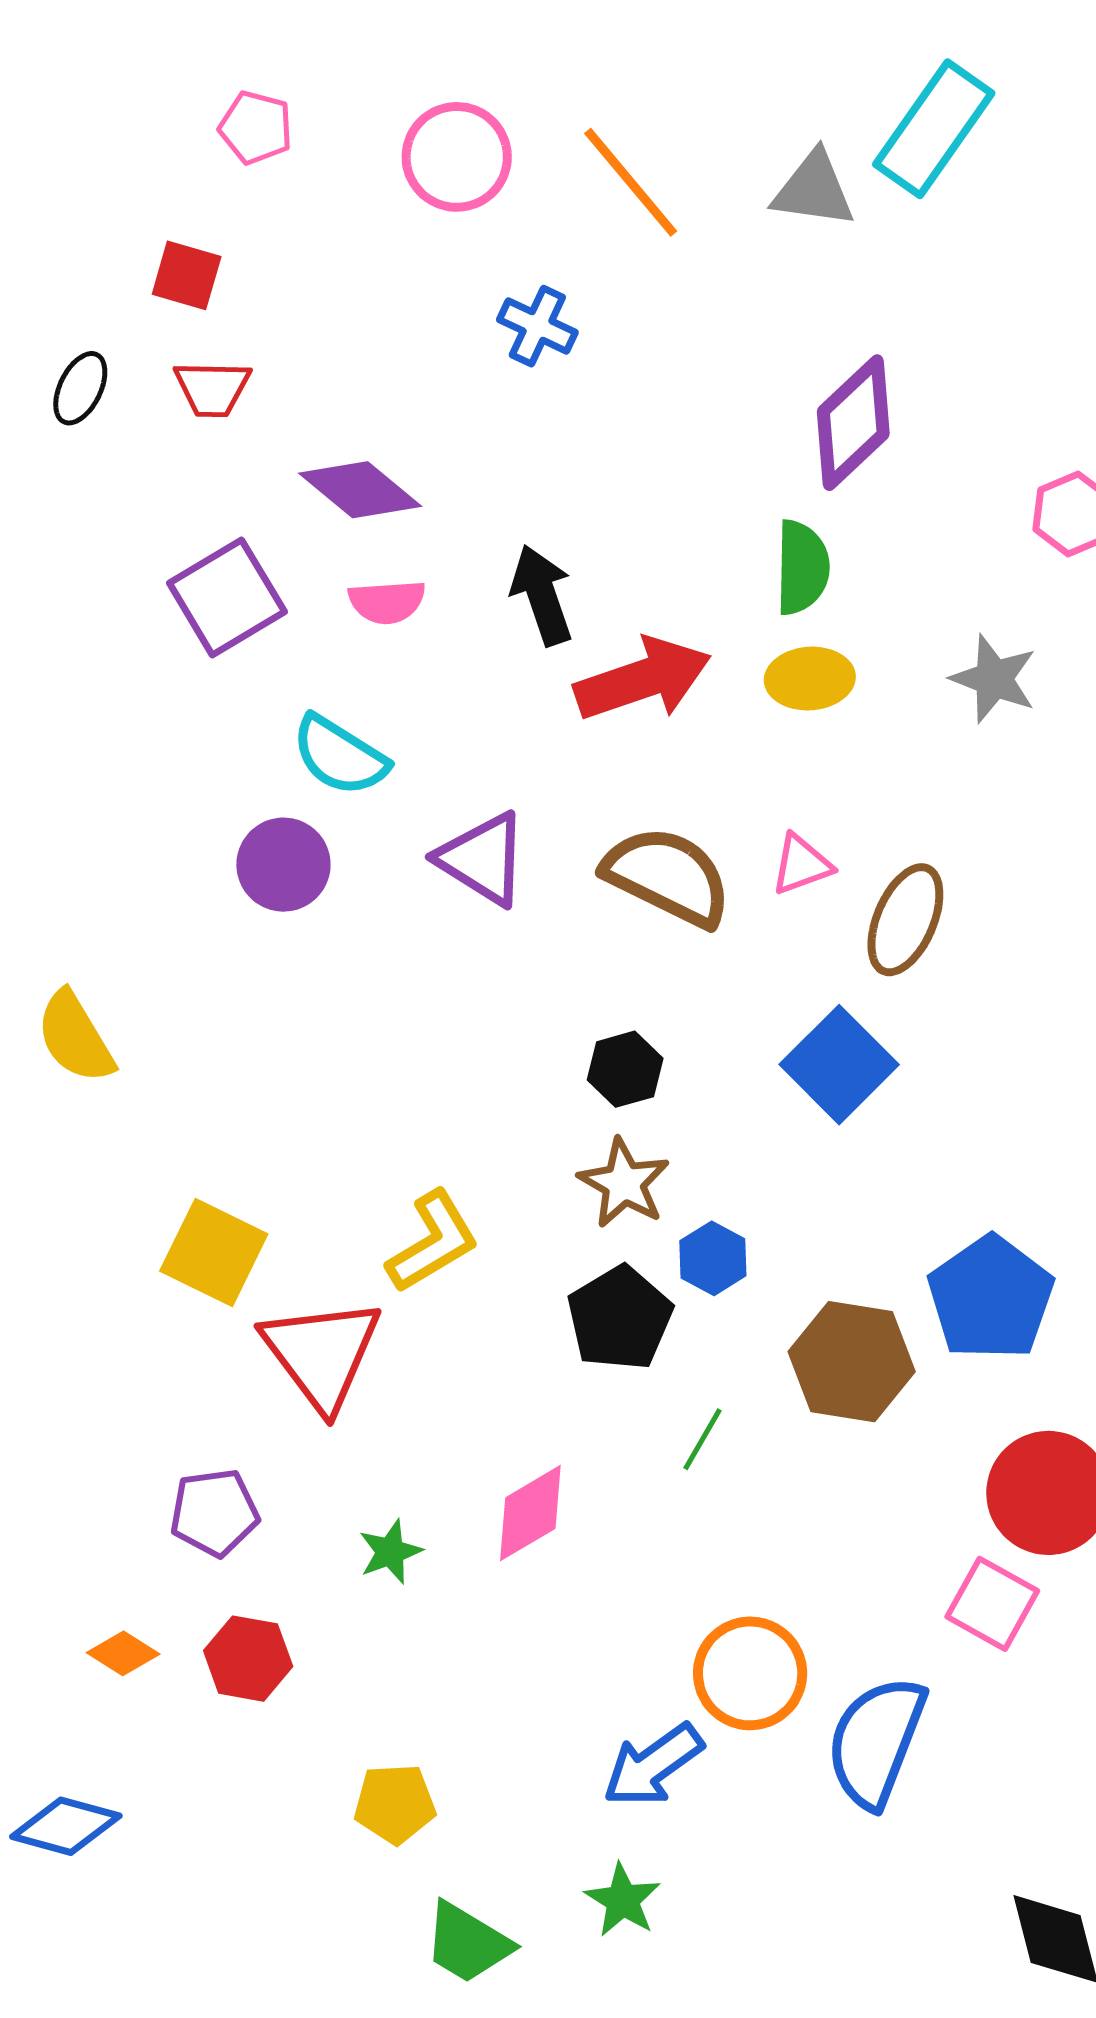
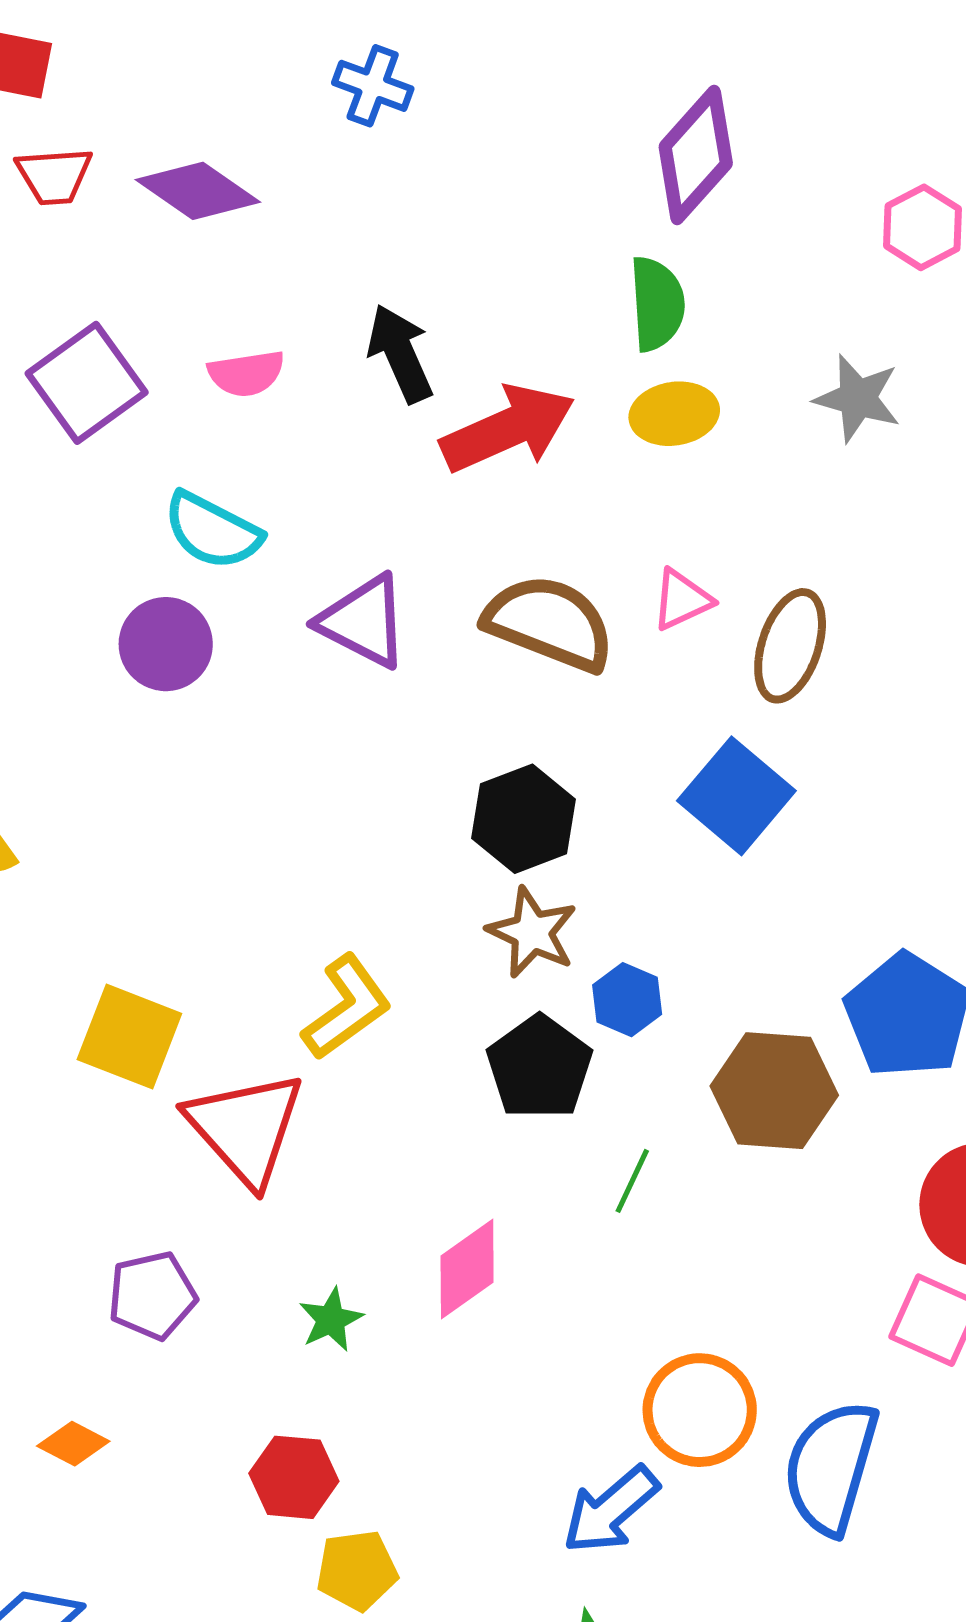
purple diamond: (360, 490) -> (198, 191), moved
black hexagon: (625, 1069) -> (524, 819), size x1.4
red hexagon: (248, 1659) -> (294, 1477), moved

